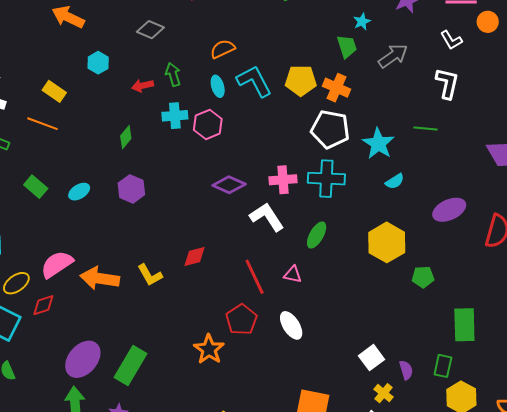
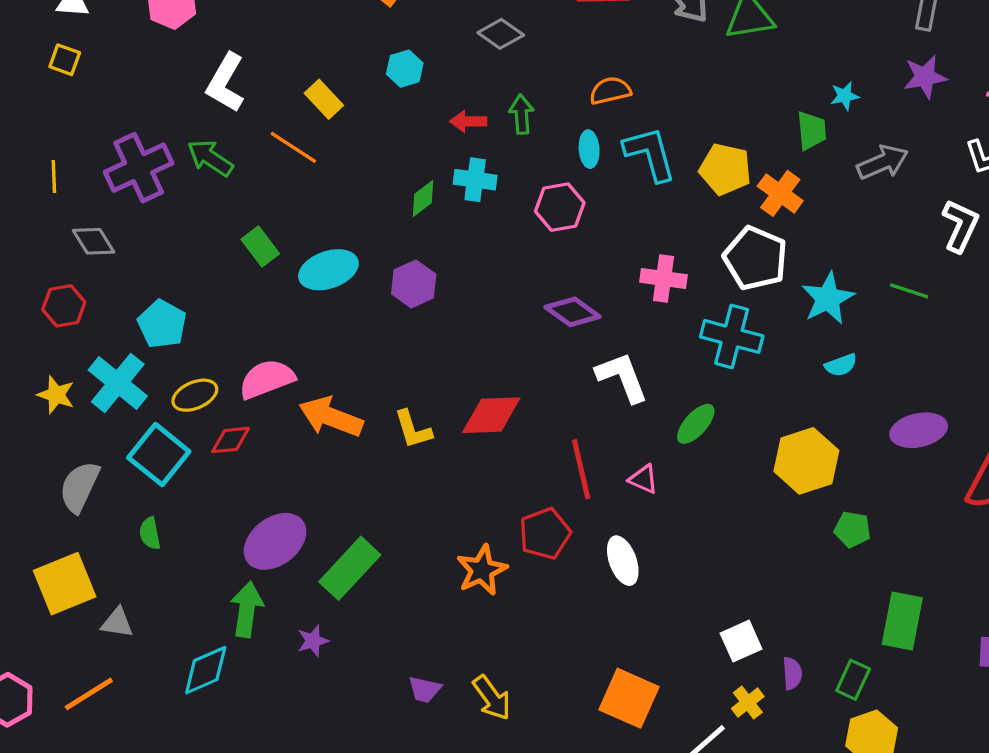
cyan cross: (175, 116) -> (475, 180), moved
pink cross: (283, 180) -> (664, 278), moved
cyan ellipse: (79, 192) -> (328, 270), size x1.6
red diamond: (194, 256) -> (491, 415), size x1.5

